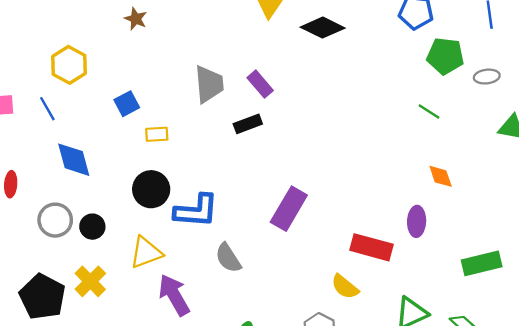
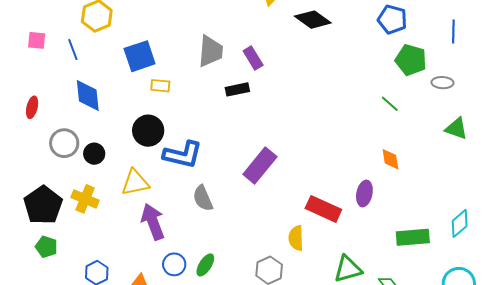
blue square: (127, 104) -> (140, 56), size x1.5
yellow cross: (90, 281) -> (85, 199), turned -32
yellow semicircle: (345, 287) -> (296, 238), turned 40

